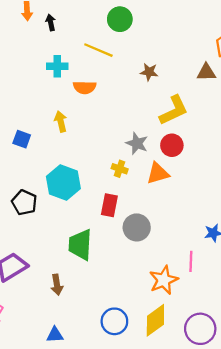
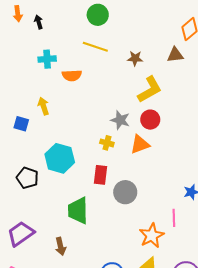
yellow line: (98, 50) -> (95, 47), moved
brown star: (149, 72) -> (135, 58), moved
yellow arrow: (61, 121) -> (43, 106), moved

